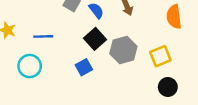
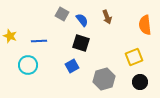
black square: (95, 39) -> (81, 43), turned -30
gray hexagon: (123, 50) -> (104, 79), moved

